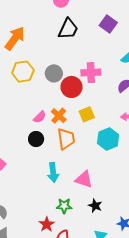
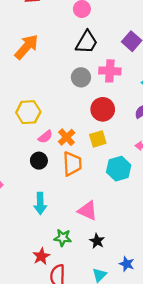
yellow hexagon: (23, 72) -> (28, 112), moved
gray circle: (54, 73) -> (81, 77), moved
pink cross: (91, 73) -> (110, 71), moved
red circle: (71, 87) -> (103, 109), moved
cyan arrow: (53, 172) -> (40, 203), moved

